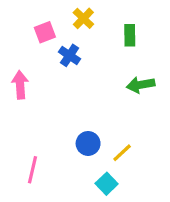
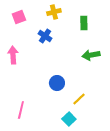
yellow cross: (83, 18) -> (54, 12), turned 32
pink square: (45, 32) -> (19, 17), moved
blue circle: (88, 143) -> (57, 83), moved

